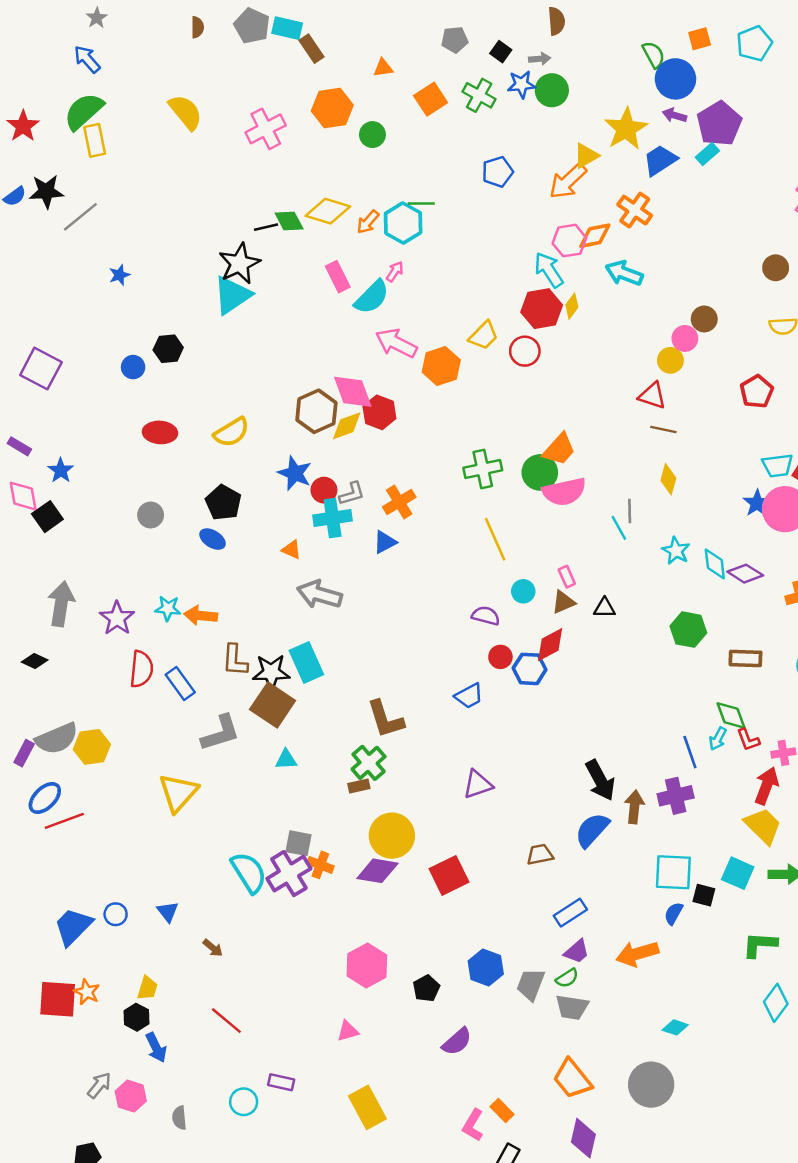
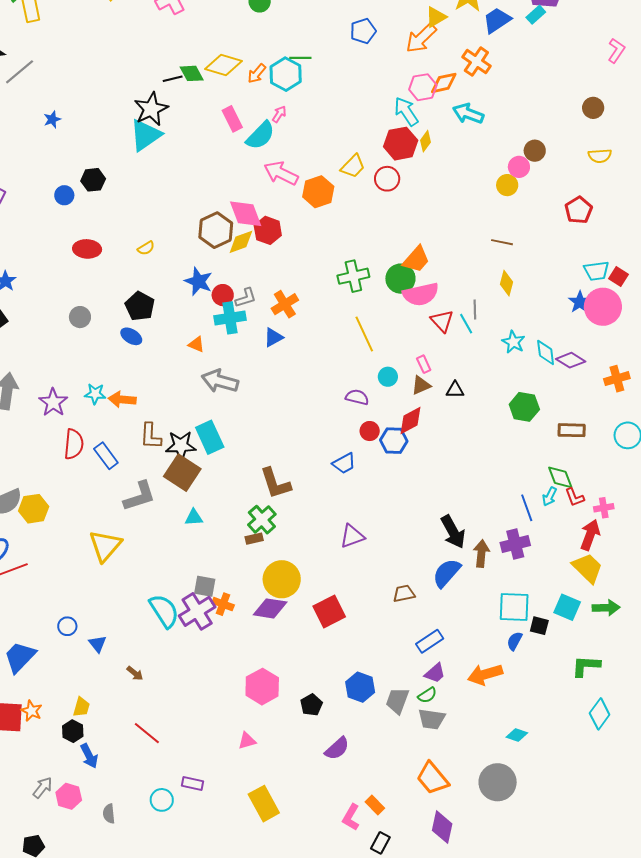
red triangle: (652, 396) -> (442, 321), moved, turned 30
yellow semicircle: (232, 432) -> (146, 248), size x0.6
blue circle: (116, 914) -> (67, 626), moved

